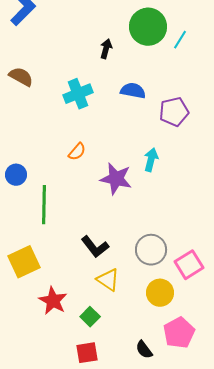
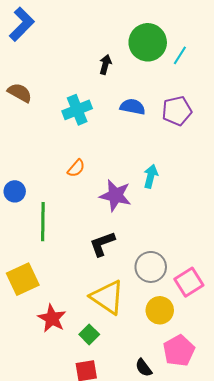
purple pentagon: (174, 112) -> (177, 111), moved
black L-shape: (95, 247) -> (102, 244), moved, turned 108
yellow triangle: (108, 280) -> (107, 297), size x1.5

